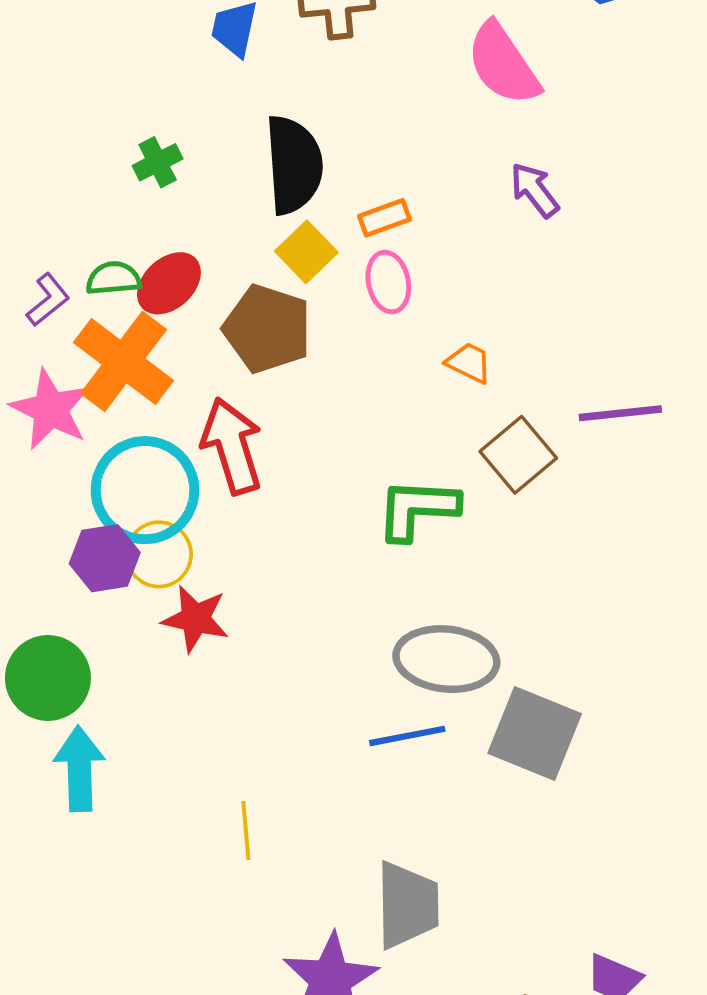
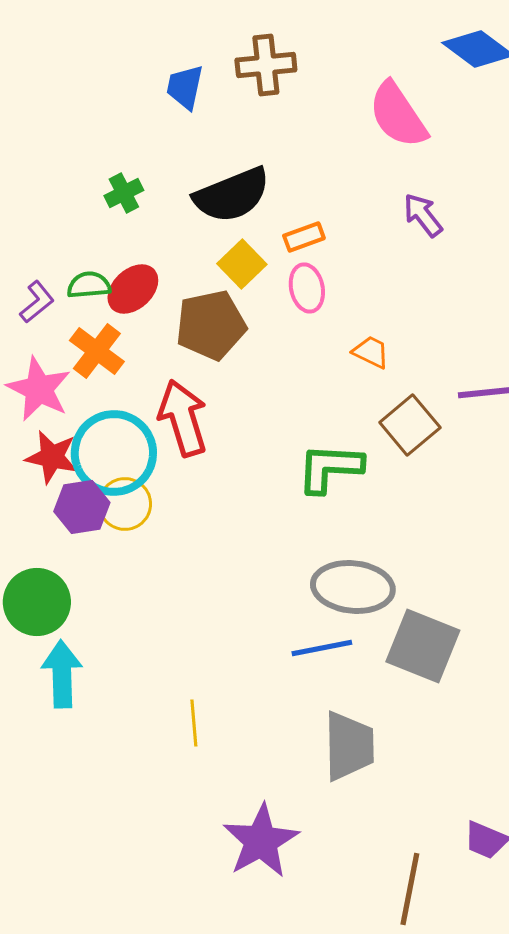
black semicircle: (294, 165) -> (232, 195), turned 72
brown pentagon: (267, 329) -> (211, 325), turned -30
orange cross: (124, 361) -> (97, 351), size x0.7
red star: (195, 619) -> (52, 457), moved
gray trapezoid: (407, 905) -> (349, 746), moved

